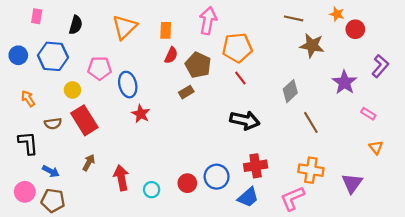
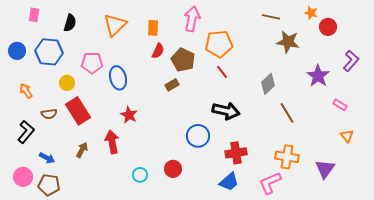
red star: (141, 114) -> (129, 115), moved
black L-shape: (28, 143) -> (26, 132), turned 45
blue circle: (217, 177) -> (198, 136), moved
red arrow: (121, 178) -> (112, 142), moved

